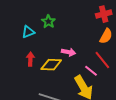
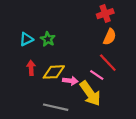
green star: (48, 22) -> (48, 39), moved
pink arrow: (69, 52) -> (70, 81), moved

